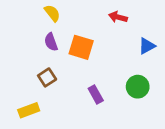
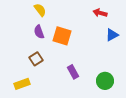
red arrow: (118, 17) -> (100, 13), moved
green circle: (138, 87) -> (105, 81), moved

